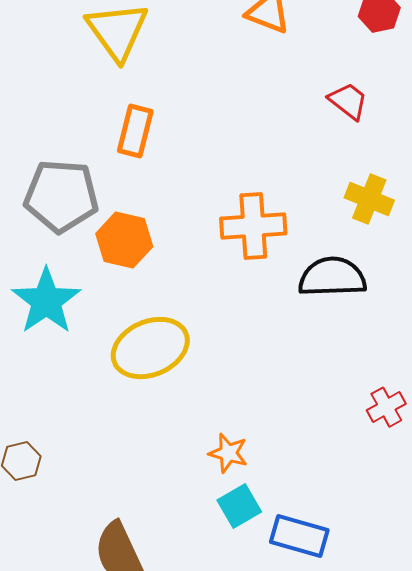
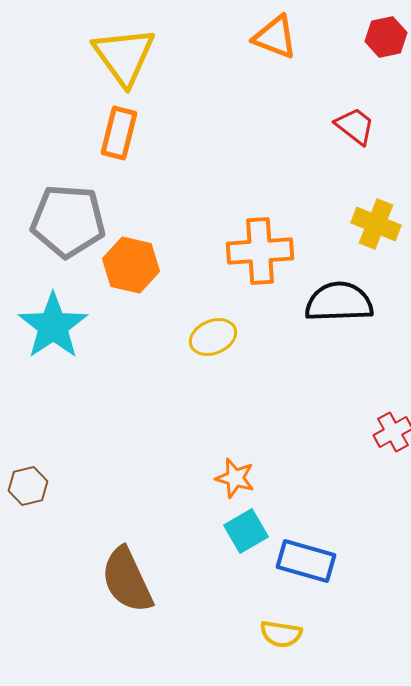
orange rectangle: (135, 131) -> (119, 133), moved
yellow ellipse: (150, 348) -> (213, 337), moved, size x0.6

